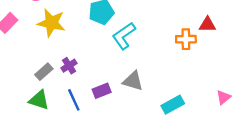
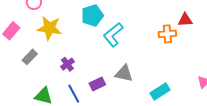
gray rectangle: (44, 72) -> (30, 57), moved

